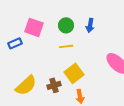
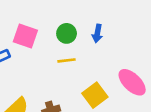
yellow square: (74, 73) -> (95, 95), moved

